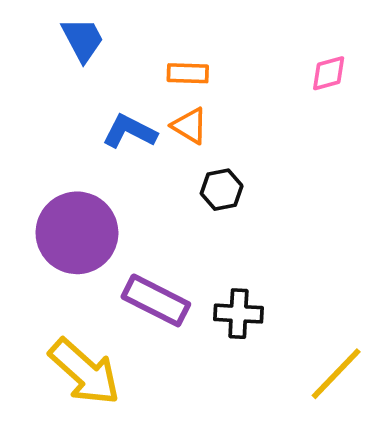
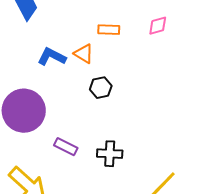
orange rectangle: (188, 73) -> (109, 30), moved
purple rectangle: (156, 300) -> (66, 147), size x0.7

